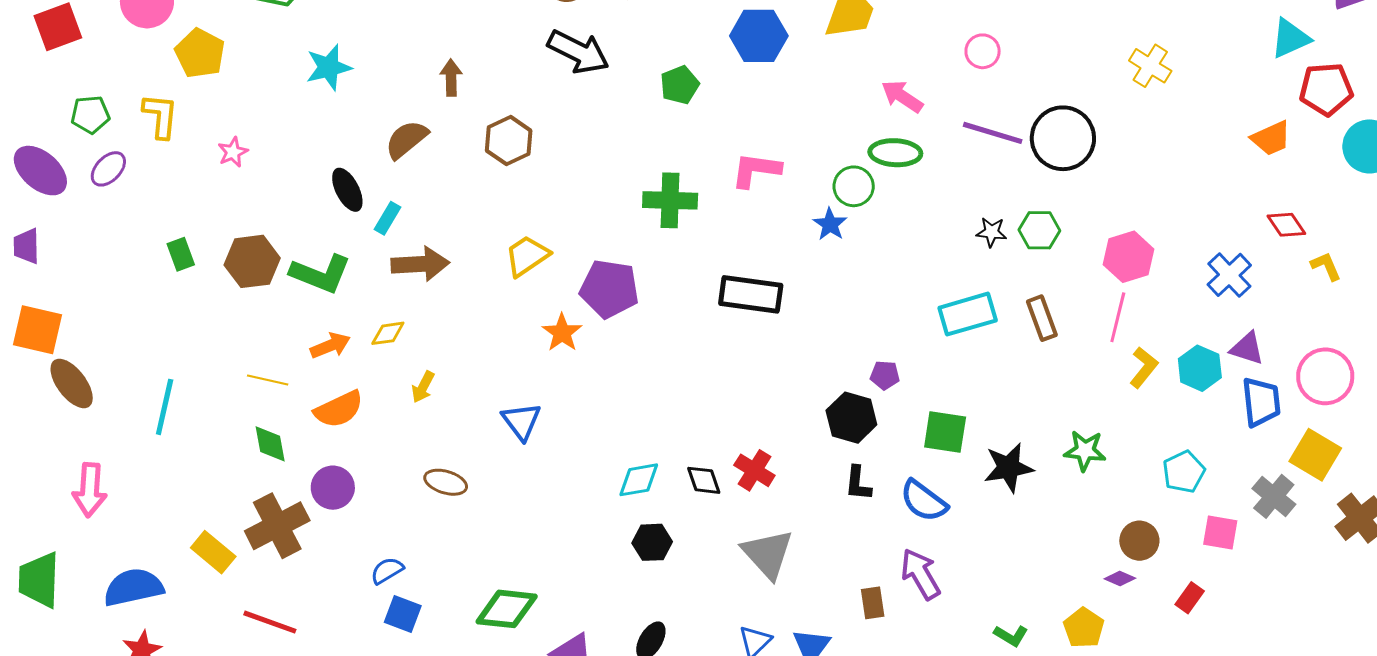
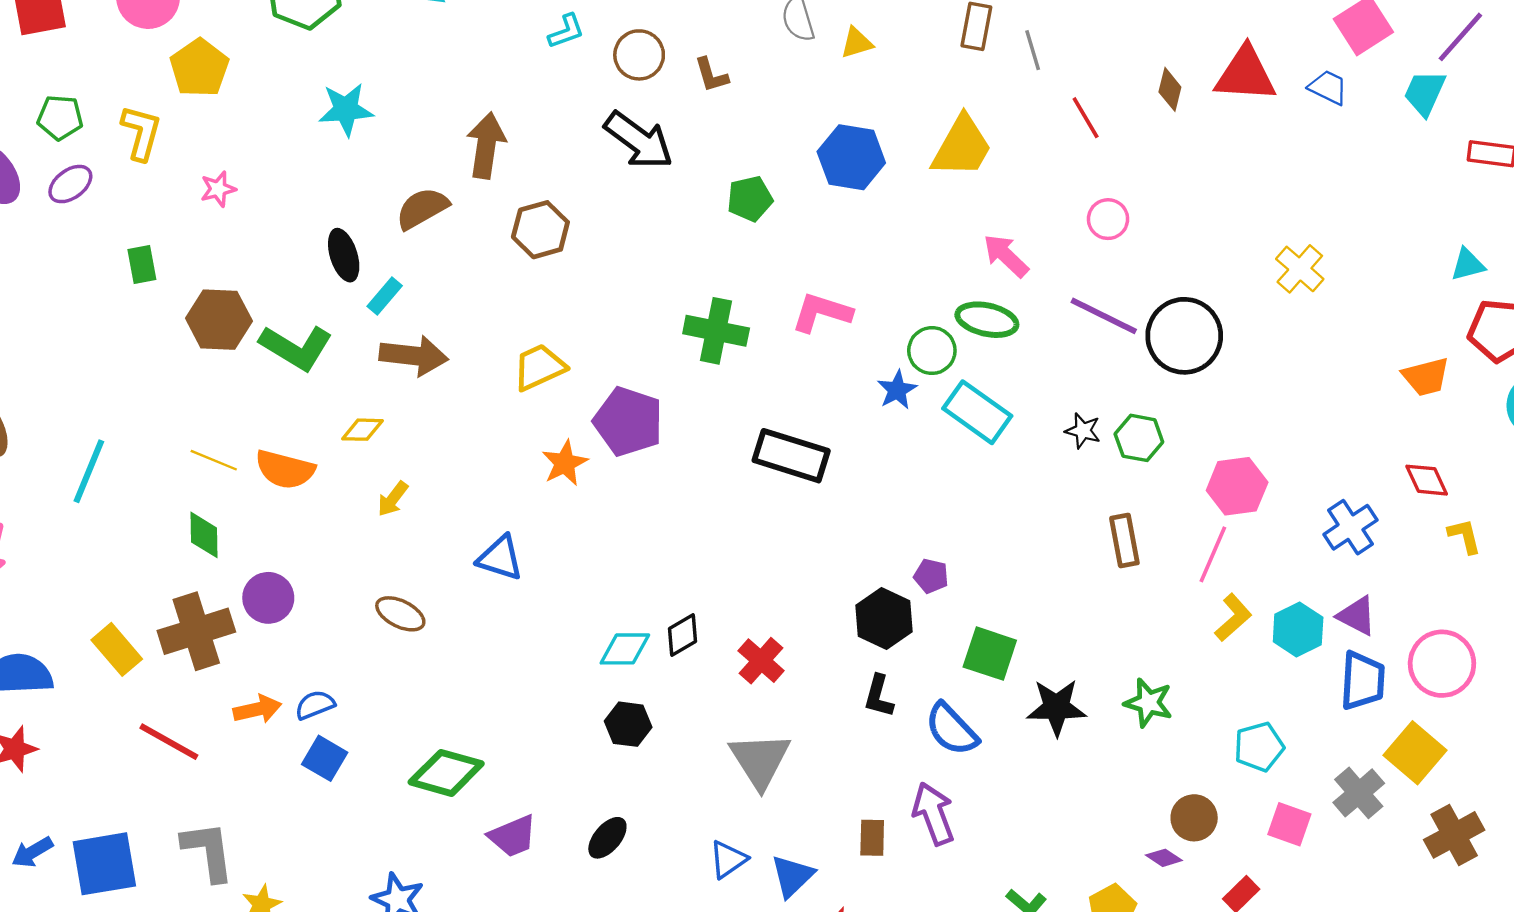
cyan triangle: (1290, 38) -> (1468, 265), size x0.7
brown arrow: (451, 78) -> (486, 145), size x1.5
green rectangle: (181, 254) -> (142, 265), moved
cyan rectangle: (968, 314) -> (977, 412), moved, turned 42
orange arrow: (330, 346) -> (257, 709), moved
orange semicircle: (339, 409) -> (285, 469), moved, turned 30
blue triangle: (521, 421) -> (500, 558), turned -45
black diamond: (704, 480) -> (682, 635), moved, turned 69

